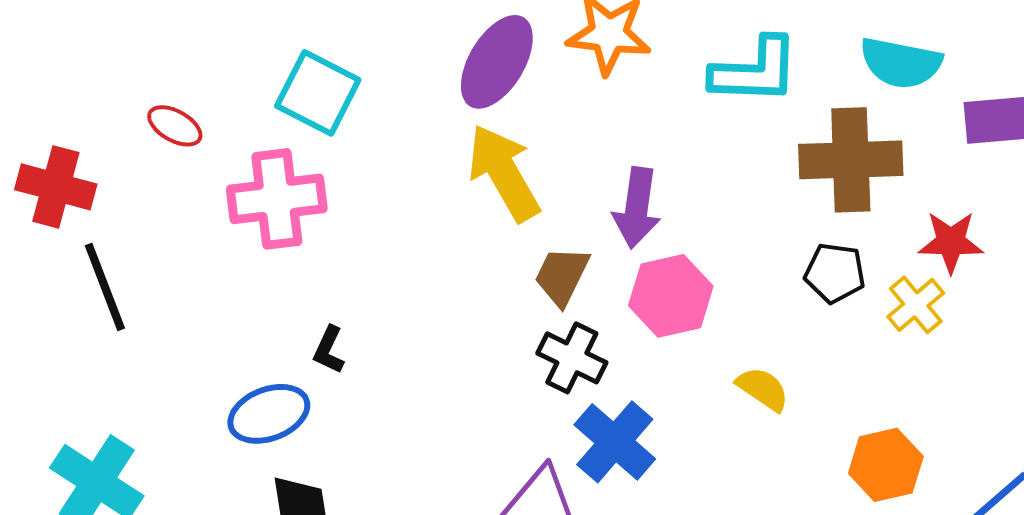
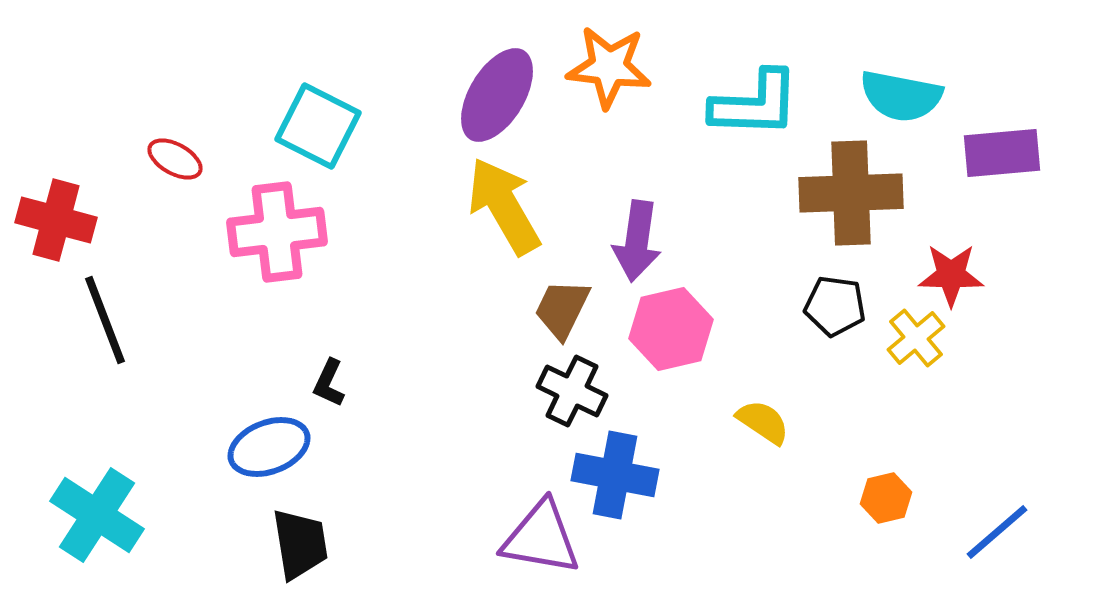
blue cross: (615, 442) -> (615, 475), turned -30
orange hexagon: (886, 465) -> (886, 498), size x0.7

